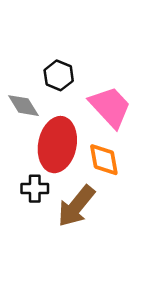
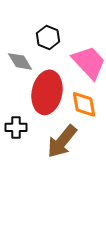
black cross: (35, 189) -> (16, 127), moved

